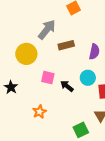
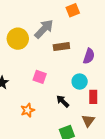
yellow circle: (26, 54) -> (18, 39), moved
black arrow: (67, 86) -> (63, 101), moved

